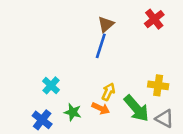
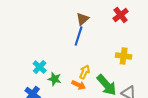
yellow cross: (158, 85) -> (124, 56), moved
green star: (73, 112) -> (55, 79), moved

